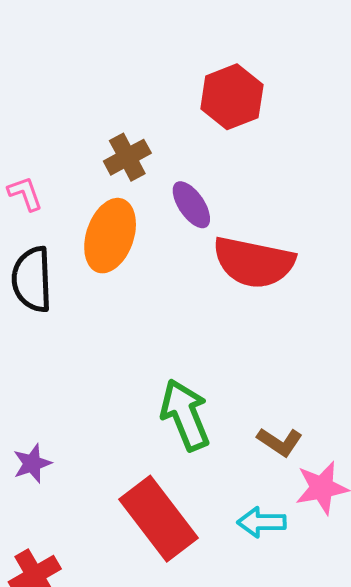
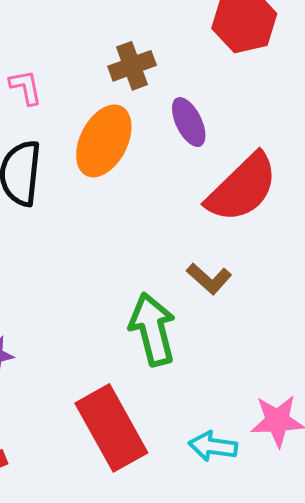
red semicircle: (254, 262) -> (242, 188), turned -64
brown L-shape: (280, 442) -> (209, 279), moved

